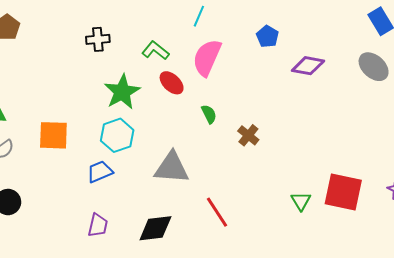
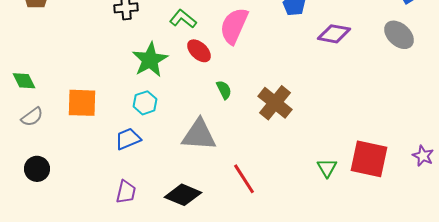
green semicircle: (209, 114) -> (224, 90), moved
cyan hexagon: (117, 135) -> (145, 103), size x0.7
brown cross: (248, 135) -> (275, 103), size x1.6
black diamond: (155, 228) -> (183, 195), turned 30

